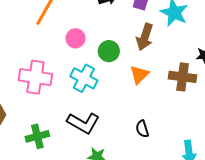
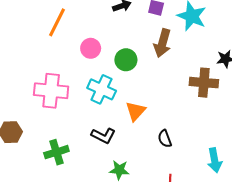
orange triangle: (139, 75) -> (136, 111), moved
black L-shape: (83, 123) -> (103, 136), size x0.7

